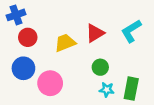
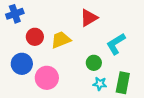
cyan L-shape: (131, 31) -> (116, 44), moved
red triangle: (95, 33) -> (89, 18), moved
red circle: (28, 37) -> (35, 37), moved

